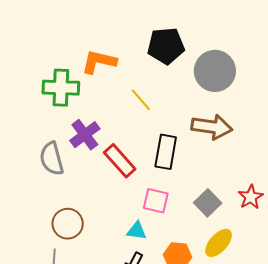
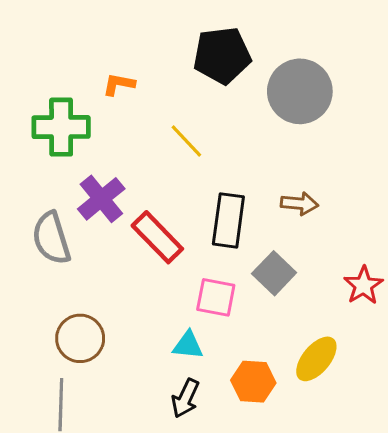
orange L-shape: (99, 62) -> (119, 84), size x0.6
brown arrow: (212, 127) -> (299, 204), moved, size x0.6
gray square: (208, 203) -> (274, 273), moved

